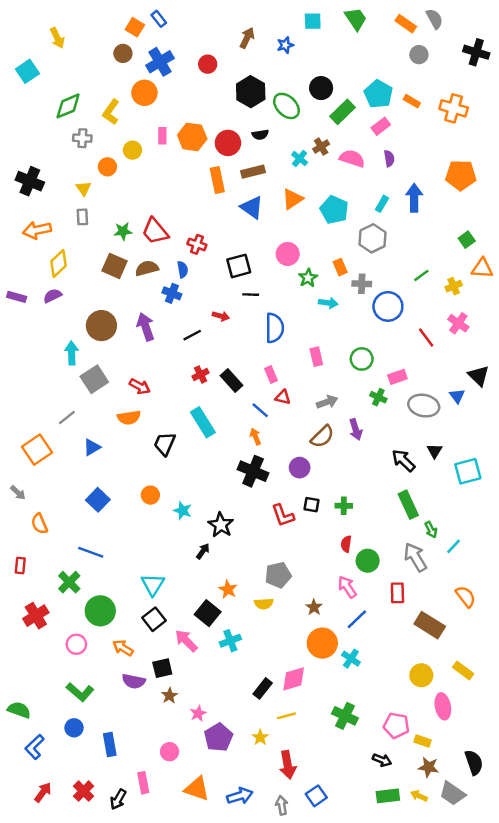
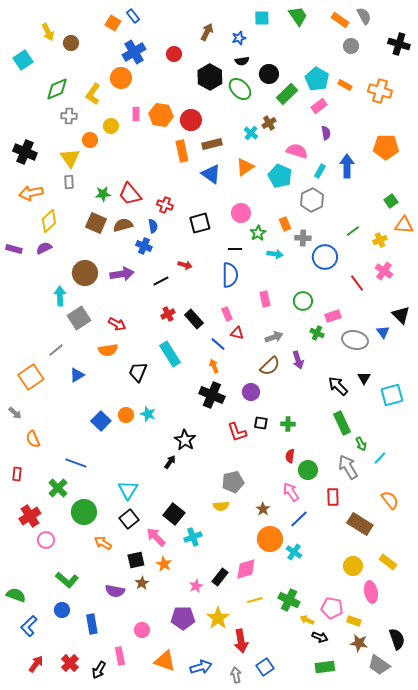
brown circle: (123, 53) -> (71, 43), moved
black semicircle: (260, 135) -> (242, 61), moved
pink semicircle: (352, 158) -> (297, 151), moved
yellow triangle: (84, 188) -> (70, 158), size x1.5
black line: (251, 295) -> (235, 249), moved
purple arrow: (146, 327) -> (122, 274), turned 100
blue square: (98, 500) -> (101, 421), moved
cyan star: (183, 511) -> (148, 414), moved
orange star: (228, 589) -> (164, 564), moved
pink circle: (76, 644) -> (46, 540), moved
purple semicircle: (134, 681) -> (115, 591), moved
pink star: (198, 713) -> (196, 586), moved
yellow line: (286, 716) -> (255, 600), moved
purple pentagon: (218, 737) -> (183, 618), turned 30
yellow star: (260, 737) -> (218, 618), size x1.6
yellow arrow: (419, 796) -> (307, 620), moved

